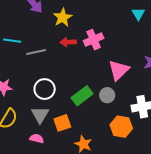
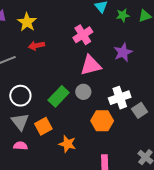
pink cross: (94, 40) -> (83, 35), moved
pink triangle: (119, 70) -> (91, 65), turned 40

